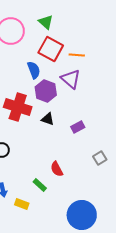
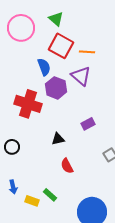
black triangle: (48, 119) -> (58, 139), moved, turned -32
green rectangle: (40, 185) -> (50, 195), moved

